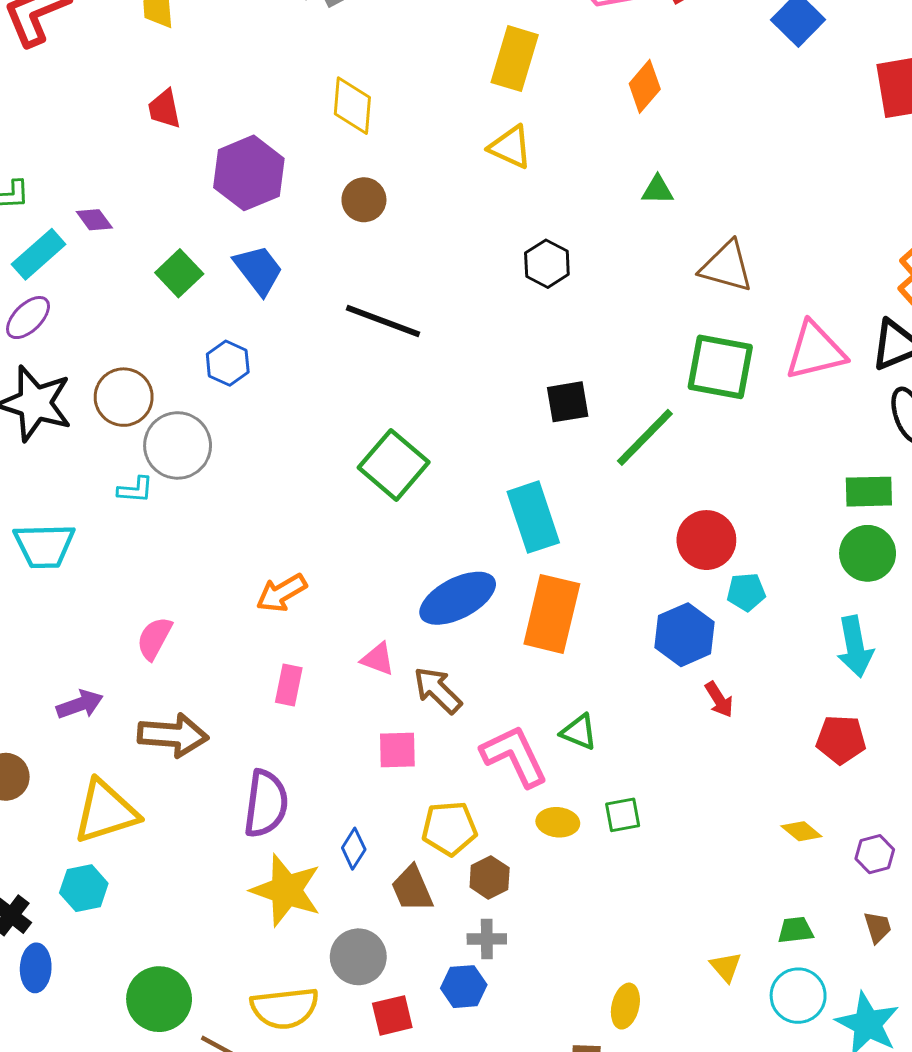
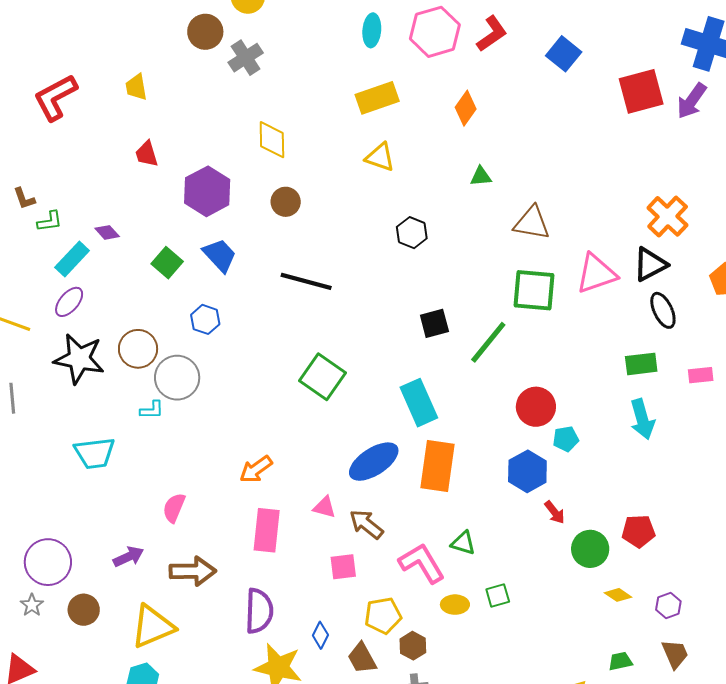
yellow rectangle: (515, 59) -> (377, 98), turned 60
green circle: (868, 553) -> (590, 549), moved
cyan arrow: (855, 647) -> (642, 419), moved
pink rectangle: (289, 685) -> (267, 530), size x1.6
brown trapezoid: (878, 927) -> (675, 654), size x1.4

